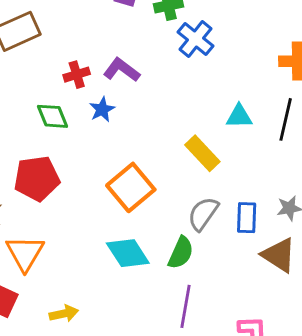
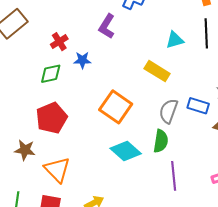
purple L-shape: (122, 70) -> (107, 26), moved, turned -80
blue star: (102, 109) -> (82, 60), turned -30
green diamond: (52, 116) -> (51, 74), turned -65
blue rectangle: (247, 218) -> (198, 106), turned -60

